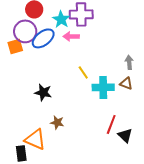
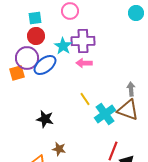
pink arrow: (71, 36) -> (84, 63), moved
brown triangle: (126, 83) -> (128, 110), size x1.6
cyan cross: (103, 87) -> (105, 114), turned -35

